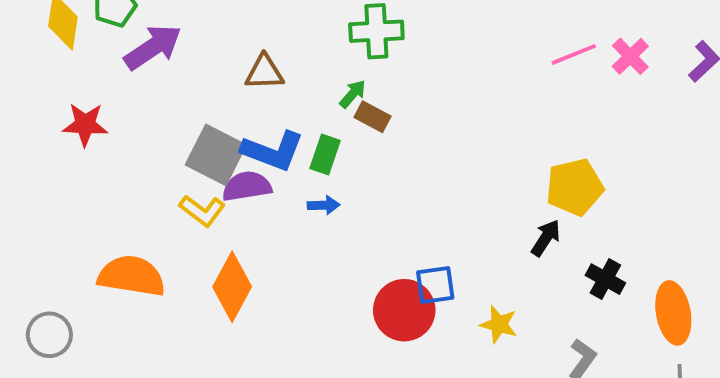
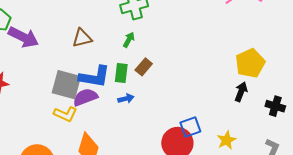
purple arrow: (153, 47) -> (23, 37), turned 72
brown rectangle: (373, 117) -> (144, 67), moved, turned -66
yellow star: (499, 324) -> (227, 140), turned -30

